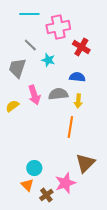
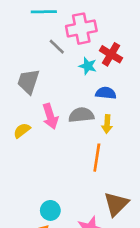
gray line: (30, 45) -> (57, 47), moved
cyan star: (48, 60) -> (88, 66), moved

